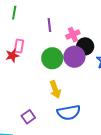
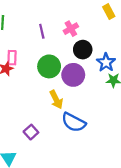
pink cross: (73, 35) -> (71, 29), moved
purple circle: (74, 57) -> (73, 75), moved
blue semicircle: (69, 112) -> (74, 122), turned 45

